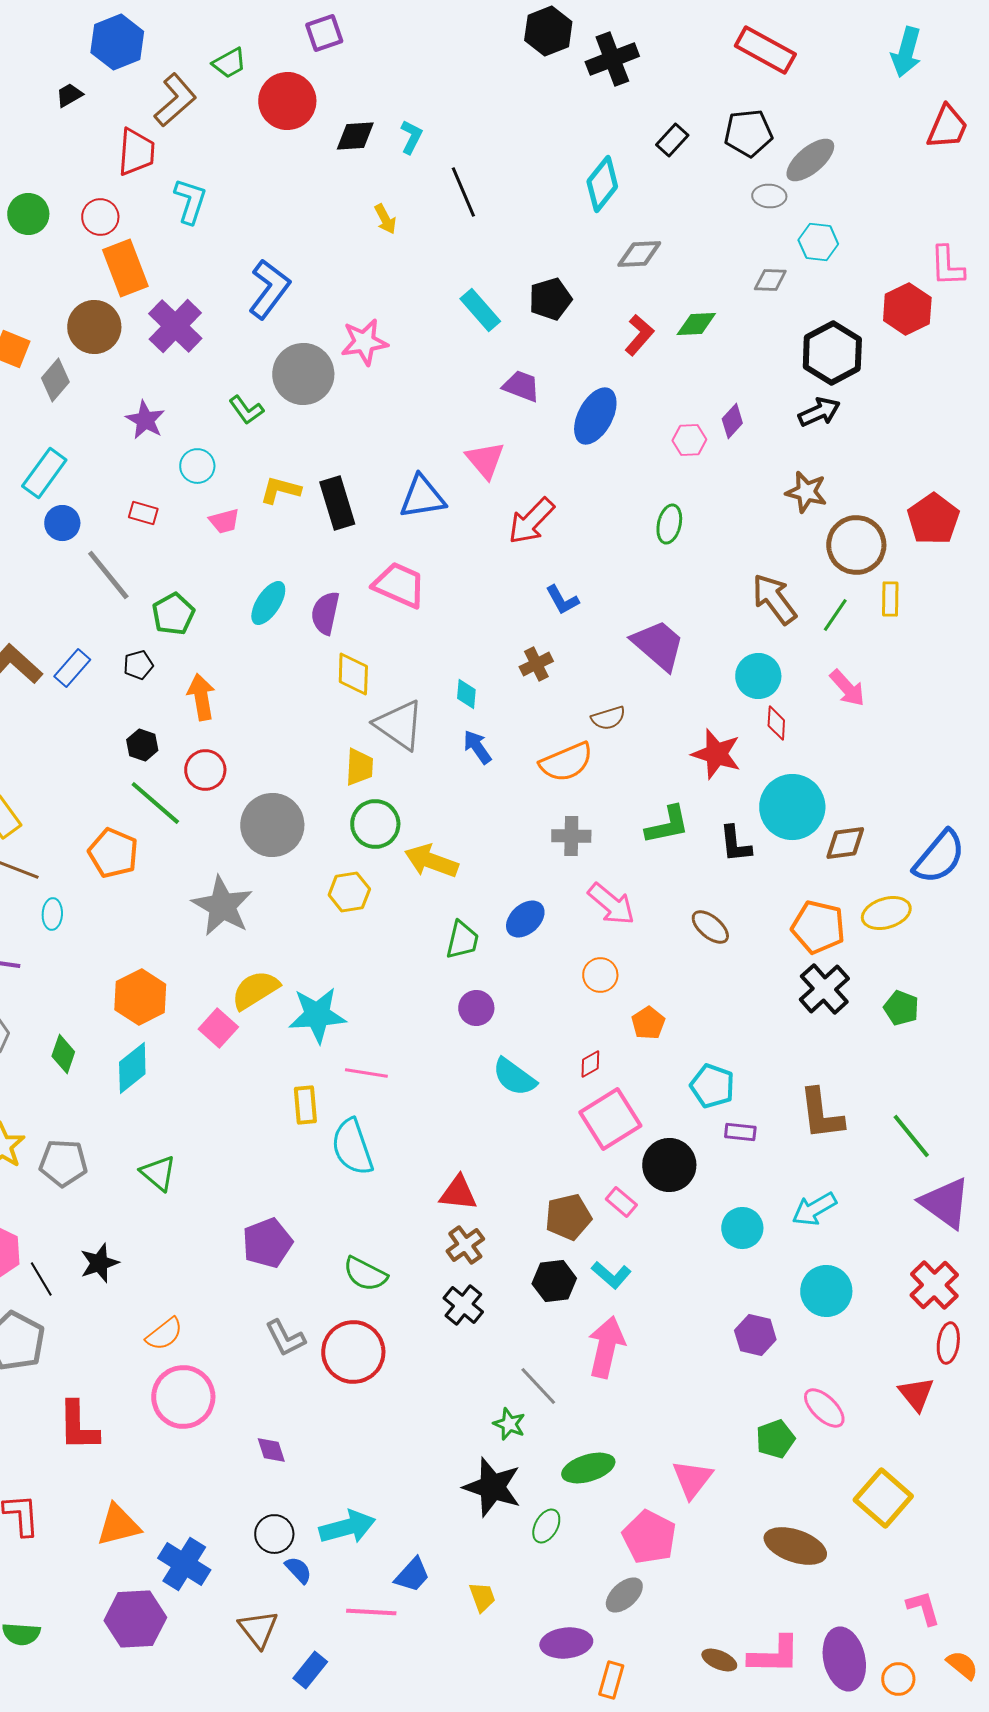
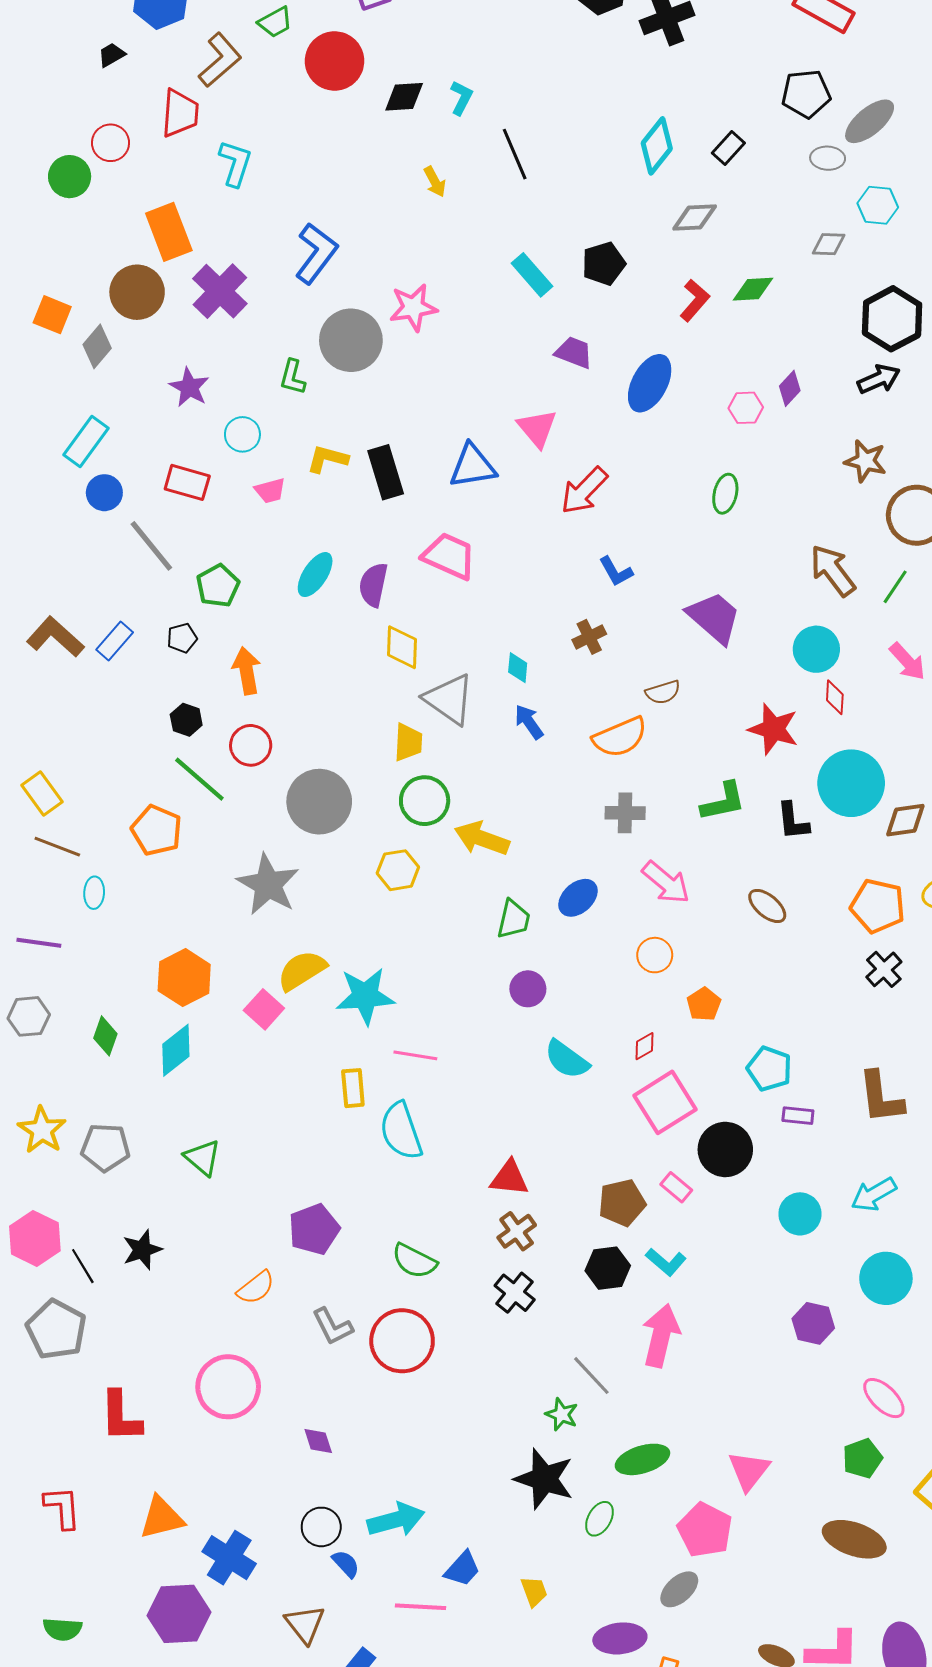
black rectangle: (672, 140) -> (728, 148), moved
red circle: (100, 217) -> (110, 143), moved
green L-shape: (246, 410) -> (293, 377), turned 51
red rectangle: (143, 513) -> (187, 482), size x1.5
black cross: (824, 989) -> (884, 969), size x0.7
orange semicircle: (164, 1334) -> (256, 1288), moved
green pentagon: (775, 1439) -> (862, 1458), moved

